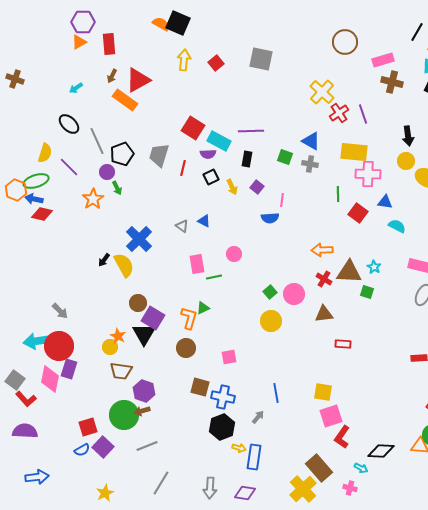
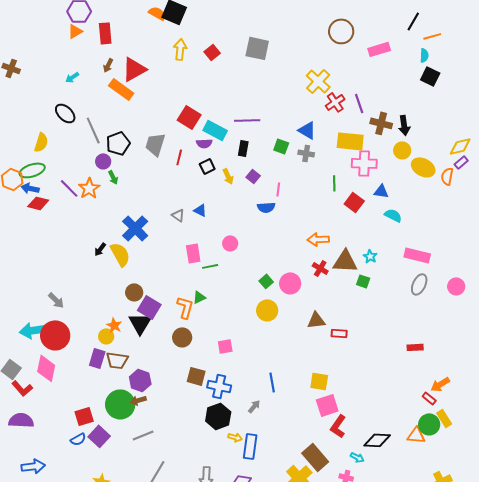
brown cross: (392, 82) -> (381, 123), moved
purple line: (69, 167) -> (69, 188), moved
brown triangle: (324, 314) -> (316, 320), moved
purple rectangle: (69, 369) -> (97, 358), moved

